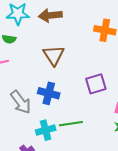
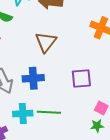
blue cross: (49, 93) -> (33, 78), turned -30

